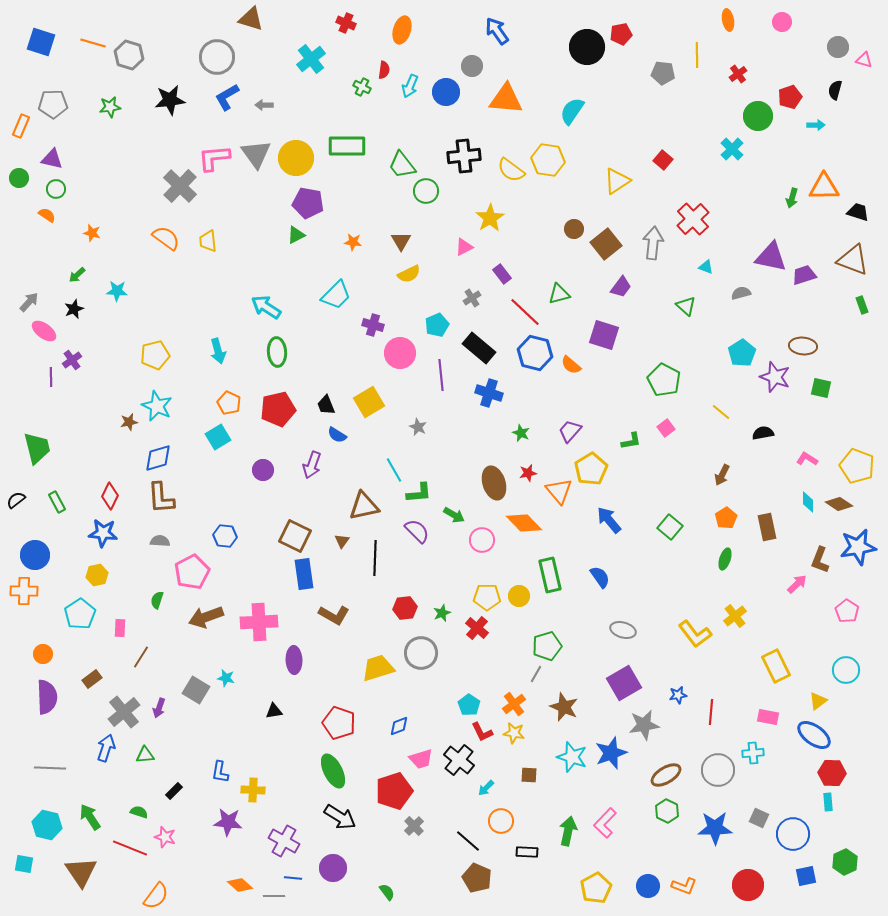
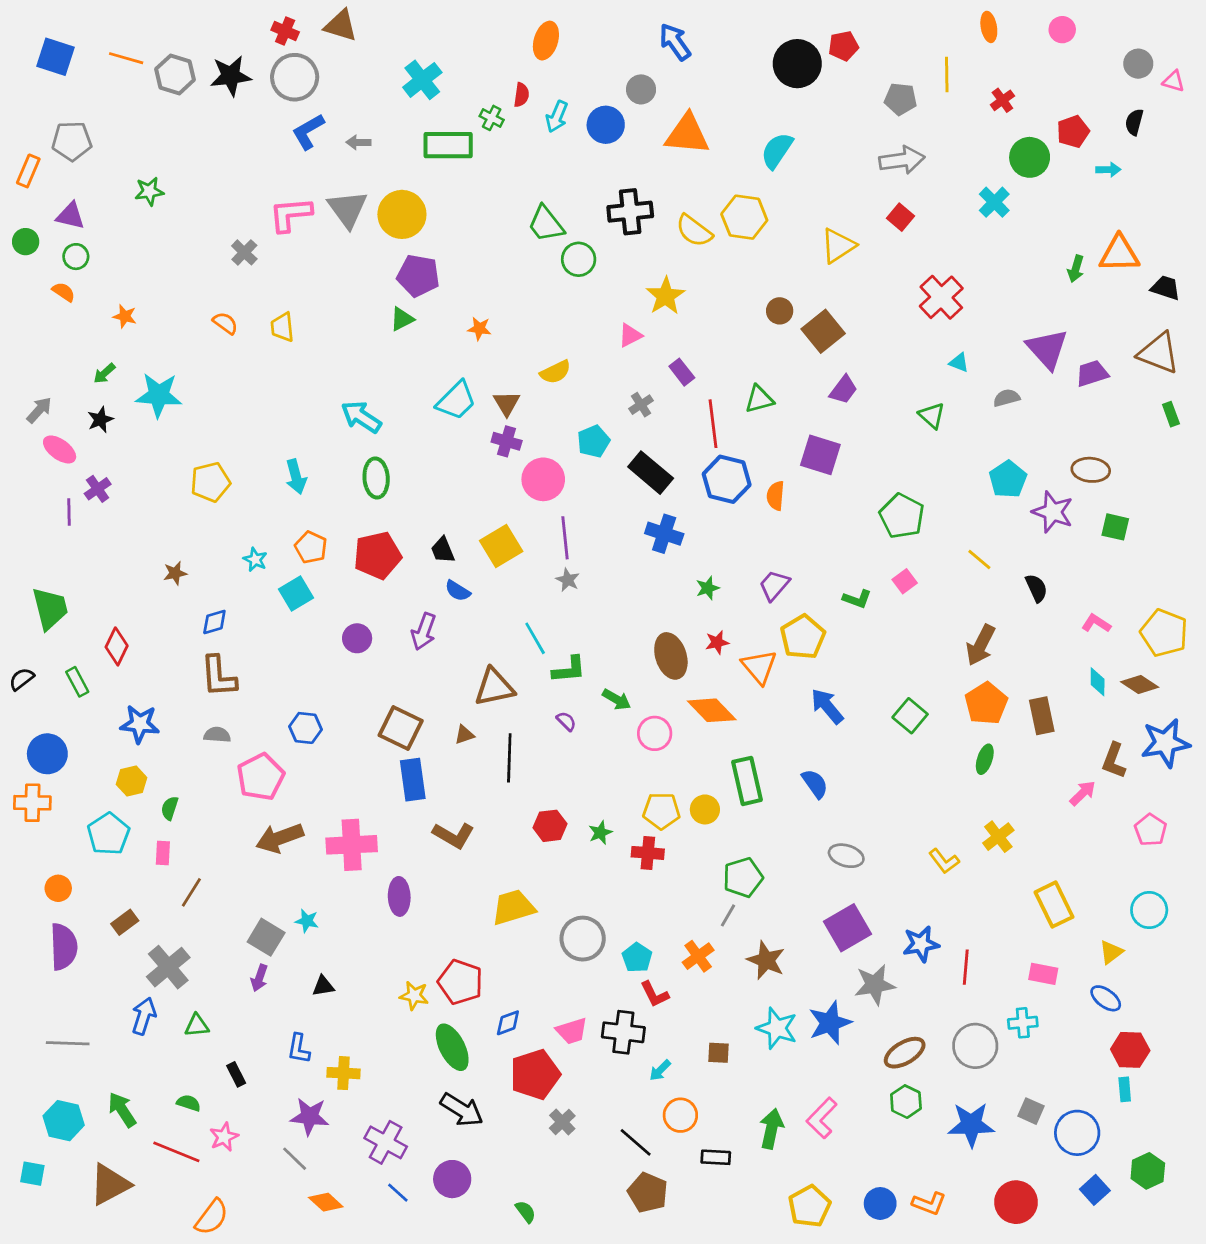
red cross: (346, 23) -> (285, 31), moved
black star: (170, 100) -> (231, 76), moved
green star: (110, 107) -> (149, 191), moved
green rectangle: (347, 146) -> (448, 145), moved
gray cross: (180, 186) -> (244, 252), size x0.6
orange semicircle: (166, 238) -> (225, 323), size x0.7
brown triangle: (401, 241) -> (507, 403), moved
gray arrow: (653, 243) -> (902, 160), moved, turned 76
purple triangle: (771, 257) -> (1047, 349), turned 36
cyan star: (117, 291) -> (159, 395), size x1.6
red line: (525, 312) -> (713, 424), turned 40
orange semicircle: (571, 365) -> (776, 496), turned 55
purple line: (441, 375) -> (565, 538), moved
cyan star: (157, 406) -> (255, 560), moved, size x0.6
green star: (521, 433) -> (708, 588), turned 30
black semicircle: (763, 433) -> (1036, 588), turned 75
green L-shape: (631, 441) -> (857, 599), turned 30
blue diamond: (158, 458) -> (214, 622), size x0.7
brown arrow: (722, 475) -> (981, 645), size x1.4
red diamond: (110, 496) -> (117, 646), moved
orange pentagon: (726, 518) -> (986, 704), size x1.4
purple semicircle: (417, 531) -> (566, 721), size x0.6
brown triangle: (342, 541) -> (464, 735), turned 35
green semicircle: (157, 600) -> (170, 808), moved
red cross: (477, 628) -> (648, 853), turned -35
yellow L-shape: (695, 634) -> (944, 861), size x0.7
gray circle: (421, 653) -> (583, 939), moved
blue star: (678, 695) -> (921, 944), size x1.5
purple arrow: (159, 708) -> (259, 978), moved
black triangle: (274, 711) -> (323, 986), moved
blue diamond: (399, 726) -> (508, 1023), moved
yellow star: (514, 733) -> (414, 996), moved
blue ellipse: (814, 735) -> (1106, 998), size x0.7
black cross: (459, 760) -> (623, 1032), turned -32
black rectangle: (174, 791) -> (236, 1074), turned -72
pink star: (165, 837) -> (224, 1137), turned 30
brown triangle: (81, 872) -> (110, 1184), turned 36
blue square: (806, 876) -> (1095, 1190), turned -30
blue line: (293, 878) -> (398, 1193), turned 36
gray line: (274, 896) -> (295, 1159), moved, turned 45

